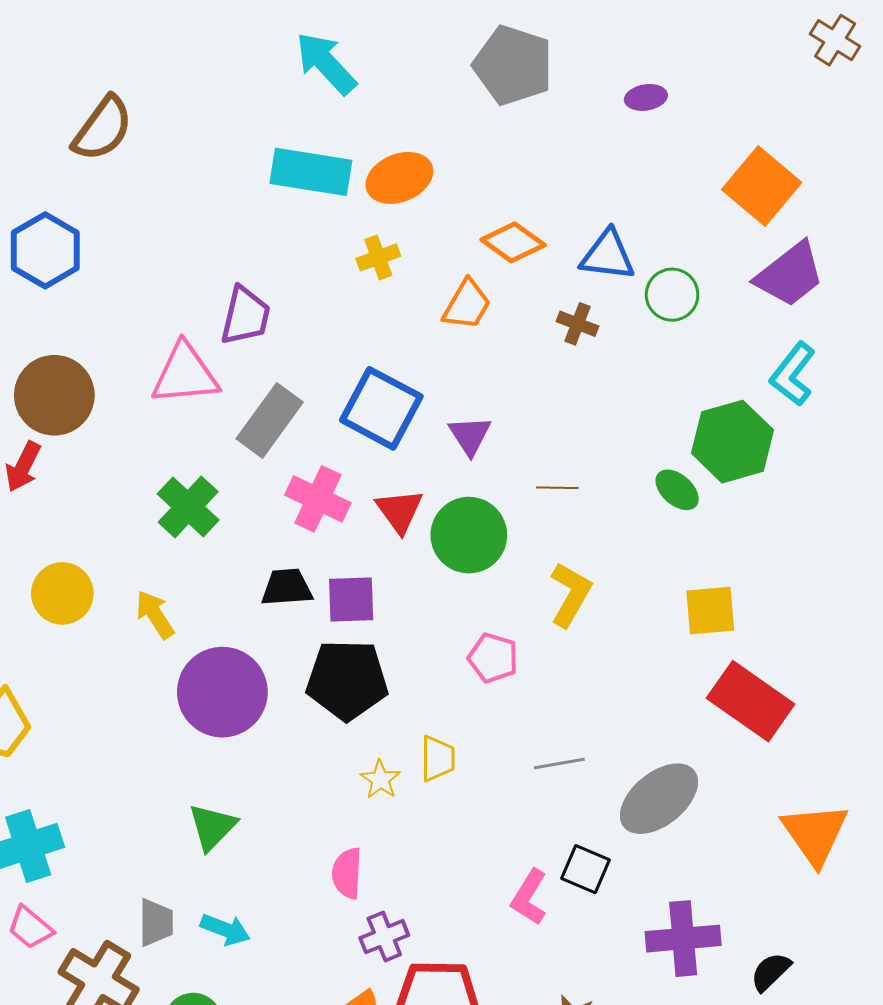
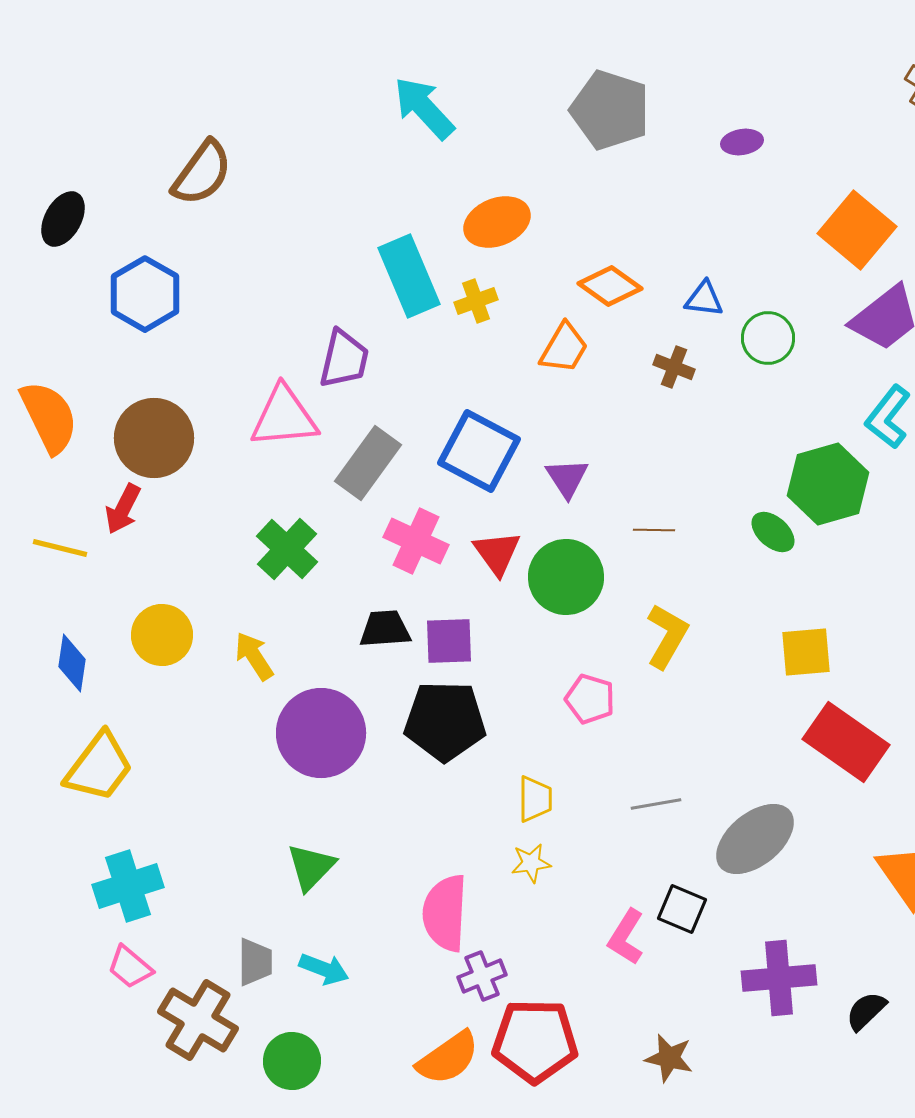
cyan rectangle: (311, 172) -> (409, 276), moved, turned 58
blue triangle: (608, 255) -> (704, 299), size x0.7
yellow star: (380, 780) -> (531, 863), moved, turned 30
pink semicircle: (347, 873) -> (445, 913), size x1.5

